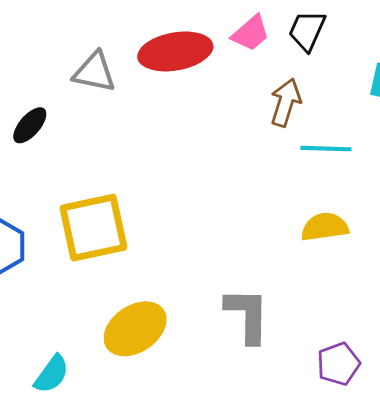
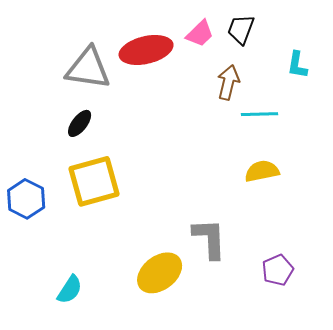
gray triangle: (94, 72) -> (88, 68), size x1.4
black ellipse: (30, 125) -> (80, 123), moved
yellow ellipse: (135, 329) -> (160, 273), moved

